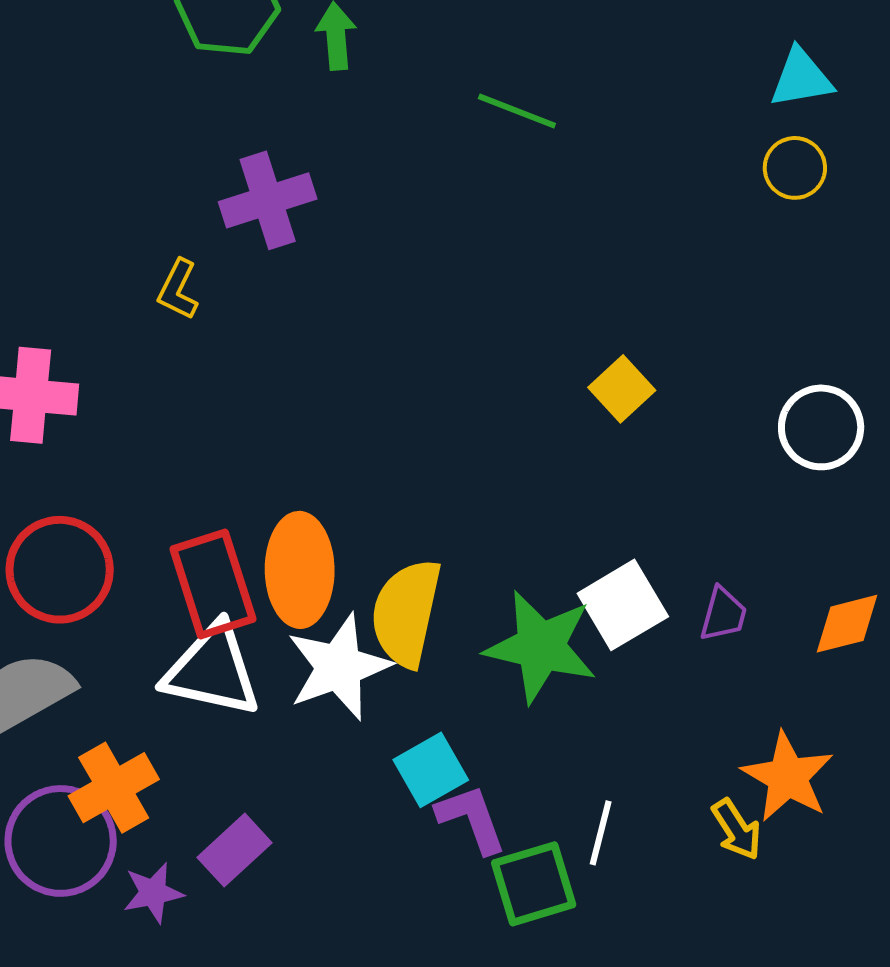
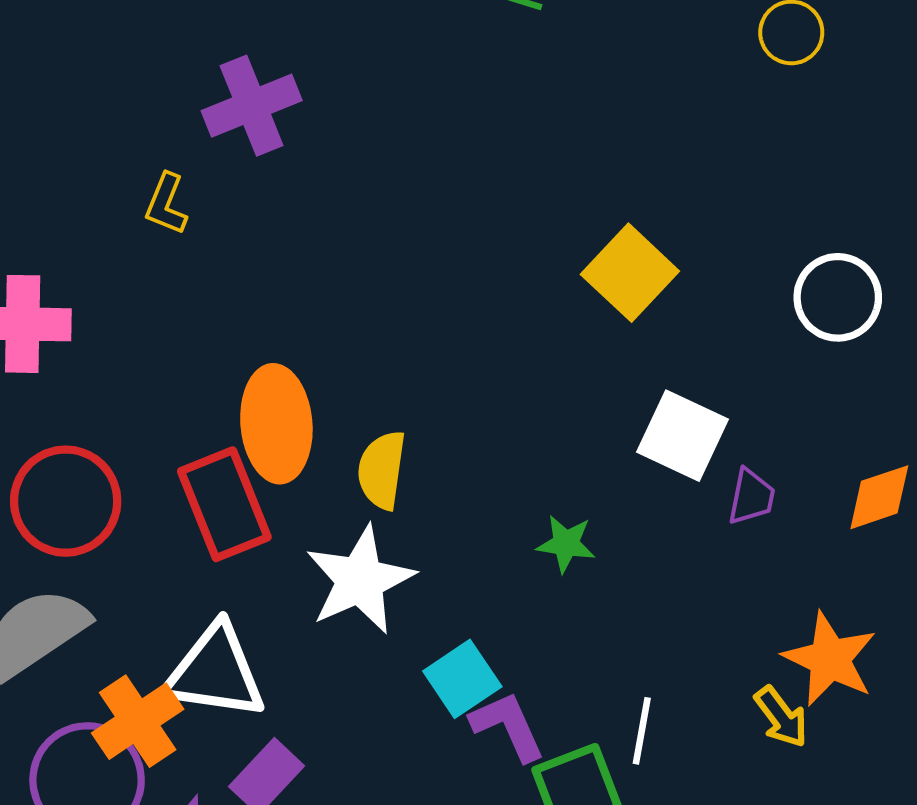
yellow square: (622, 389) -> (630, 273), size x1.4
orange ellipse: (300, 570) -> (276, 424), moved
white square: (623, 605) -> (682, 436), moved, turned -30
yellow semicircle: (406, 613) -> (382, 470), moved, size x0.7
green star: (541, 646) -> (566, 544), size x0.5
white triangle: (212, 670) -> (215, 672), moved

